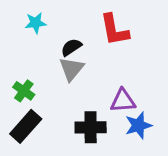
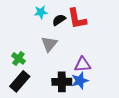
cyan star: (36, 23) -> (41, 12), moved
black semicircle: (71, 47) -> (59, 20), moved
blue star: (138, 125) -> (80, 81), moved

